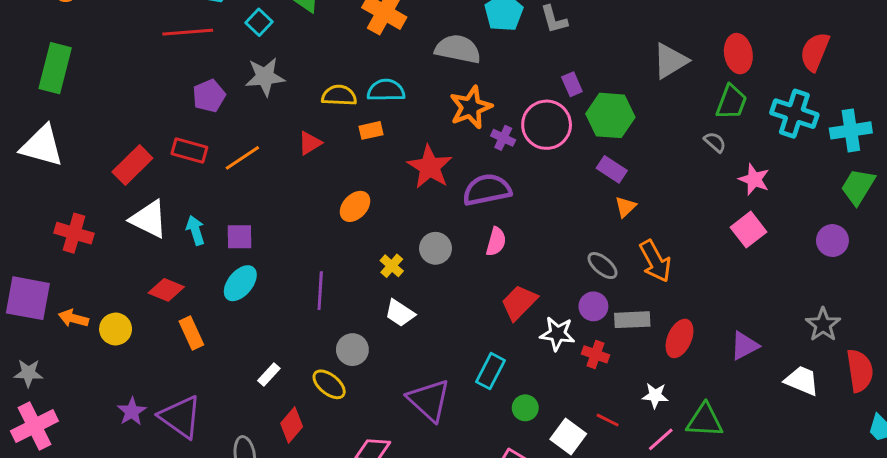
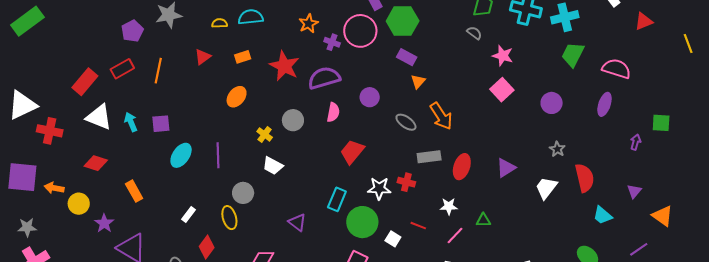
green rectangle: (55, 68) -> (27, 21), turned 44
yellow semicircle: (339, 95) -> (219, 23), size x0.7
orange star: (471, 107) -> (309, 24), size x0.7
orange rectangle: (371, 130) -> (243, 57), moved
white triangle: (42, 146) -> (22, 105), moved, turned -36
red rectangle: (189, 150) -> (122, 69), turned -40
orange line: (242, 158) -> (158, 71), turned -40
purple circle: (832, 241) -> (552, 103), moved
cyan ellipse: (240, 283) -> (181, 155), moved
red diamond: (166, 290) -> (96, 163), moved
purple circle: (593, 306) -> (370, 97), moved
gray star: (823, 325) -> (557, 149), size x0.7
yellow circle: (116, 329) -> (79, 204), moved
white star: (557, 334) -> (379, 188), moved
white trapezoid: (802, 381) -> (546, 188), turned -70
yellow ellipse: (329, 384) -> (229, 218), turned 40
purple triangle: (429, 400) -> (297, 222), size x0.6
green circle: (525, 408) -> (362, 222), size x1.8
purple star: (132, 412) -> (104, 223), moved
green triangle: (705, 420) -> (483, 220), size x0.6
white square: (568, 437) -> (393, 239), size x0.7

